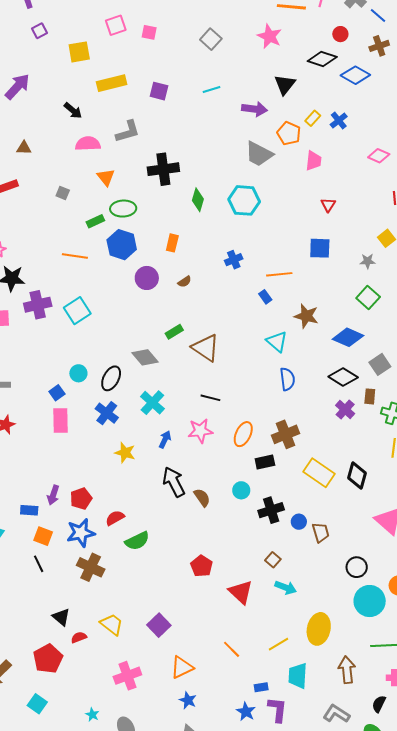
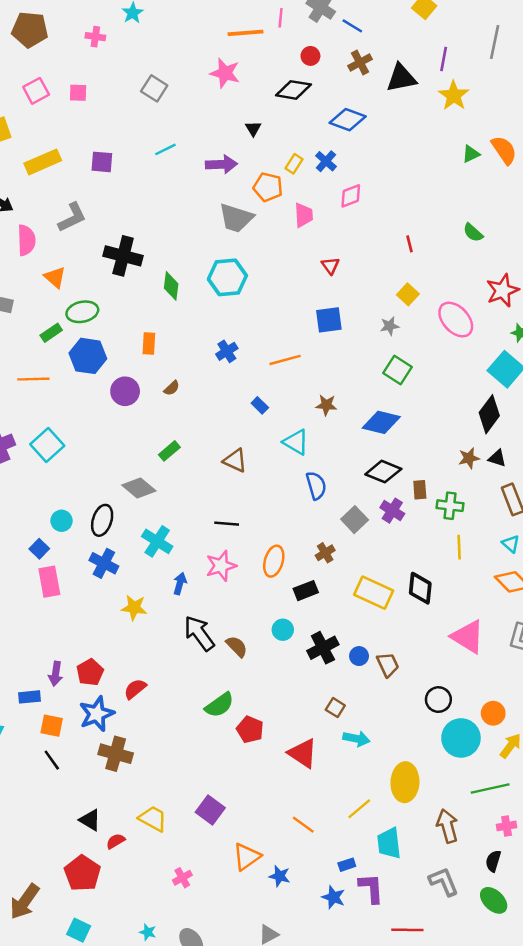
blue diamond: (355, 75) -> (348, 120), moved
black triangle: (285, 85) -> (253, 129), size x0.6
pink semicircle: (88, 144) -> (26, 240), turned 100
pink diamond: (379, 156) -> (351, 196), moved, turned -35
black cross: (163, 169) -> (123, 256), turned 32
blue rectangle: (265, 297) -> (260, 405), moved
brown star: (306, 316) -> (326, 405), size x0.7
brown triangle: (206, 348) -> (235, 461), moved, size x0.7
gray square: (380, 364) -> (355, 520), moved
brown cross: (286, 434) -> (325, 553), size x0.6
green semicircle: (137, 541) -> (219, 705), moved
pink cross: (127, 676) -> (182, 878), size x0.6
blue star: (188, 700) -> (280, 876), moved
gray L-shape: (336, 714) -> (444, 882), turned 44

